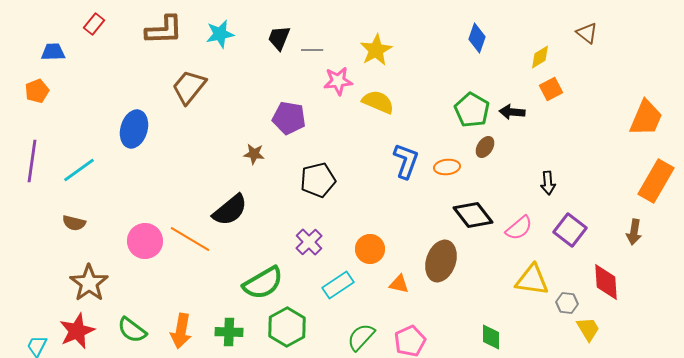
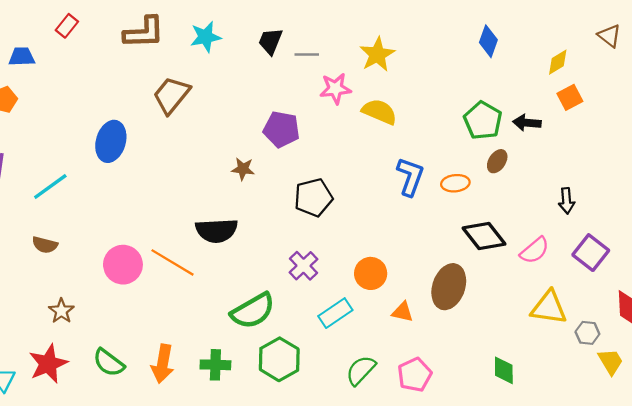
black semicircle: (230, 210) -> (217, 231), turned 36
brown star: (89, 283) -> (61, 311), size x0.6

